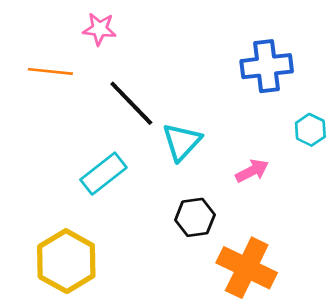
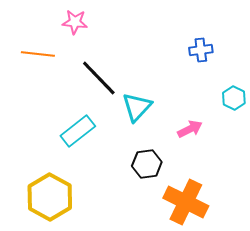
blue cross: (267, 66) -> (201, 50), size x0.6

